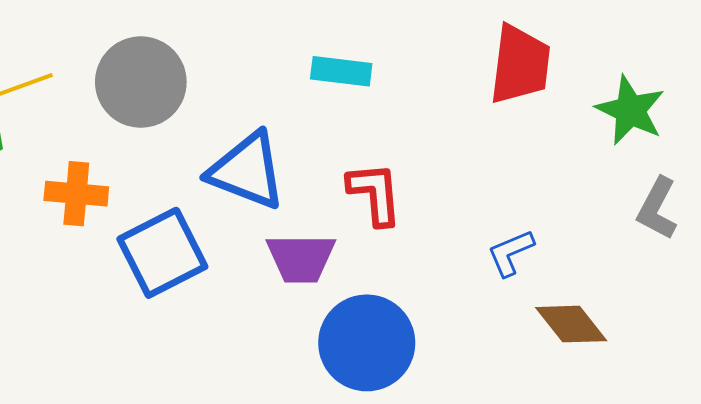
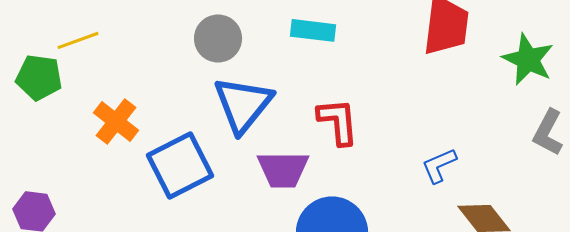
gray circle: (141, 82) -> (218, 38), moved, size x0.7
blue triangle: (247, 171) -> (243, 104), turned 48
orange cross: (76, 194) -> (116, 121), turned 33

